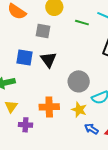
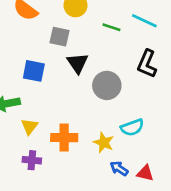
black triangle: (48, 60) -> (78, 63), moved
gray circle: (79, 81) -> (107, 85), moved
yellow triangle: (11, 106) -> (29, 126), moved

